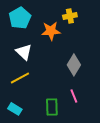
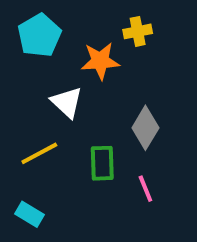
white triangle: (24, 52) -> (67, 102), moved
green rectangle: (52, 107) -> (102, 163), moved

